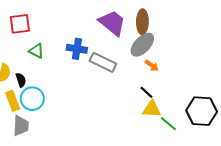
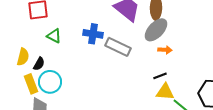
orange arrow: (152, 65) -> (165, 50), turned -32
black semicircle: (21, 80) -> (39, 64), turned 48
black line: (147, 92) -> (160, 76), turned -64

